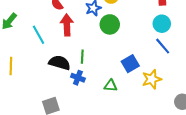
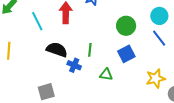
green circle: (110, 24) -> (126, 26), moved
green line: (82, 57) -> (90, 50), moved
yellow star: (152, 79) -> (156, 78), moved

